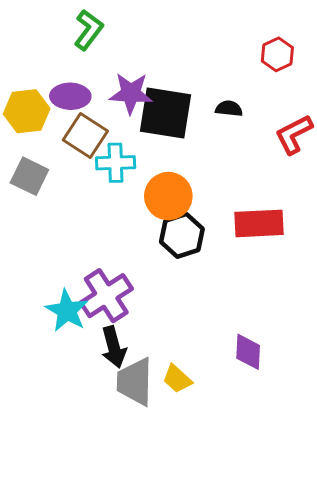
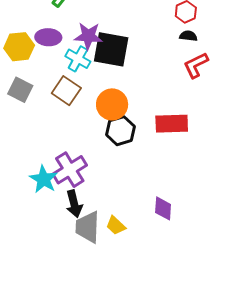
black semicircle: (229, 109) -> (188, 36), moved
brown square: (85, 136) -> (66, 91), moved
cyan cross: (116, 163) -> (78, 59), moved, turned 30

